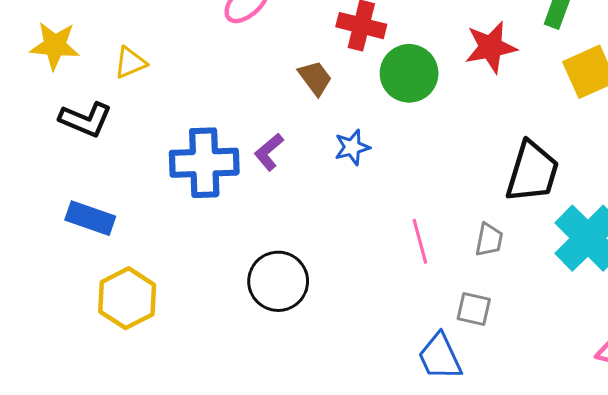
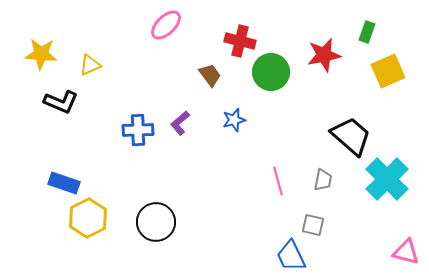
blue cross: (204, 163) -> (138, 130), size x0.7
black trapezoid: (532, 172) -> (351, 136), turned -66
blue rectangle: (90, 218) -> (64, 183), moved
black circle: (278, 281) -> (156, 222), moved

